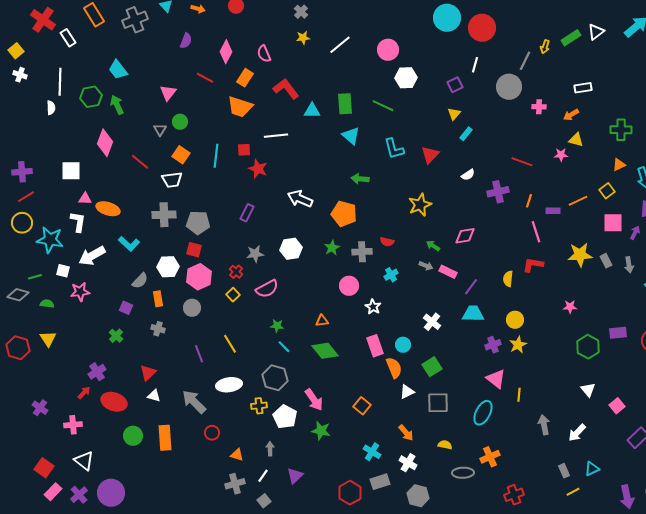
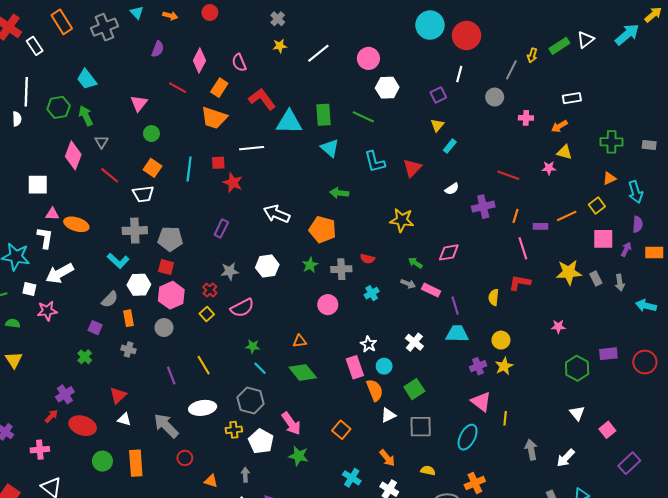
gray circle: (509, 87) -> (495, 97), size x0.7
cyan triangle: (312, 111) -> (289, 122), size x1.5
gray triangle: (160, 130) -> (101, 142), moved
yellow star: (420, 205) -> (402, 220), turned 30
cyan L-shape: (129, 244) -> (118, 261), moved
purple line: (471, 287) -> (455, 306), turned -54
white star: (373, 307) -> (368, 344), moved

